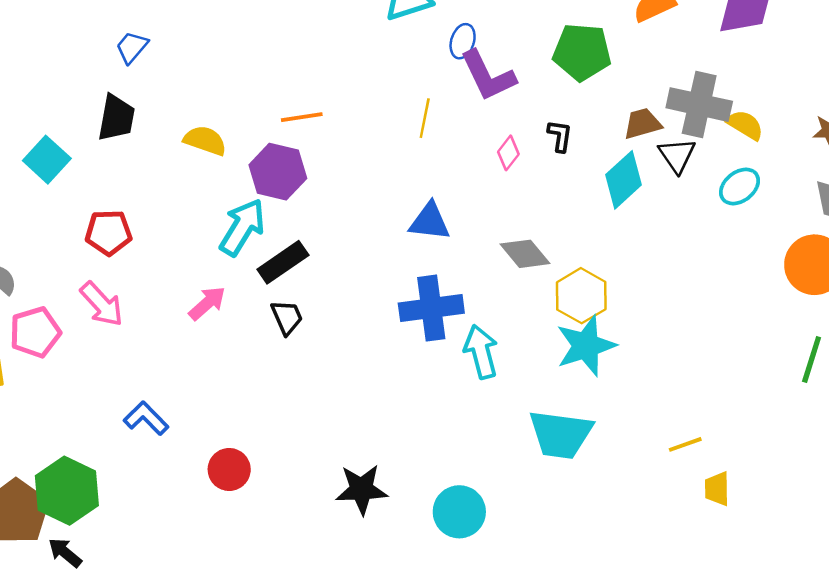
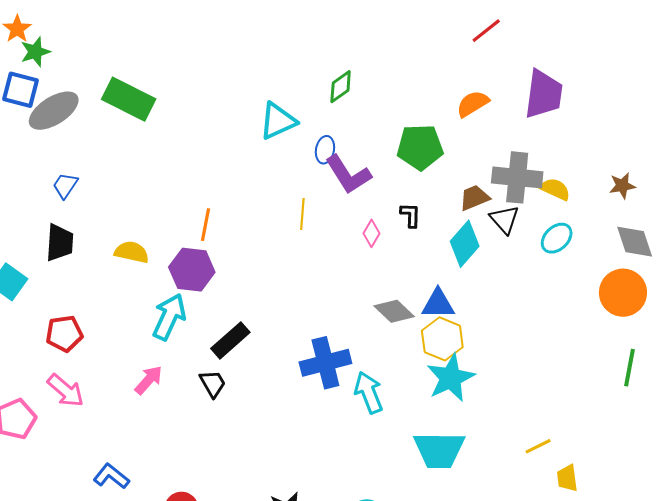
orange line: (302, 117) -> (205, 225), turned -64
blue triangle: (430, 222) -> (438, 304), moved
black rectangle: (283, 262) -> (230, 340), moved

